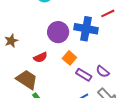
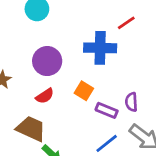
purple circle: (58, 32) -> (47, 61), moved
purple semicircle: (103, 71) -> (131, 102), turned 56

